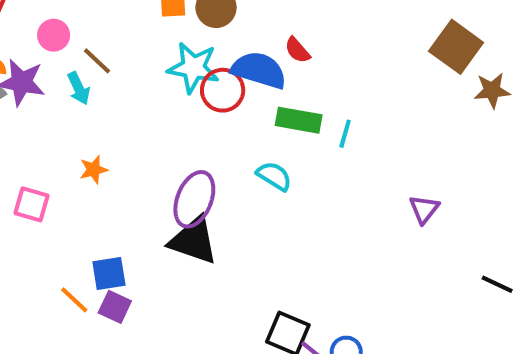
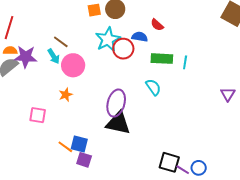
pink circle: (54, 35) -> (73, 65), moved, size x1.5
cyan star: (193, 68) -> (108, 39), turned -30
blue semicircle: (259, 70) -> (140, 37), size x0.6
cyan semicircle: (274, 176) -> (153, 87), turned 30
blue square: (109, 274) -> (79, 144), turned 30
orange line: (74, 300) -> (65, 147), moved

